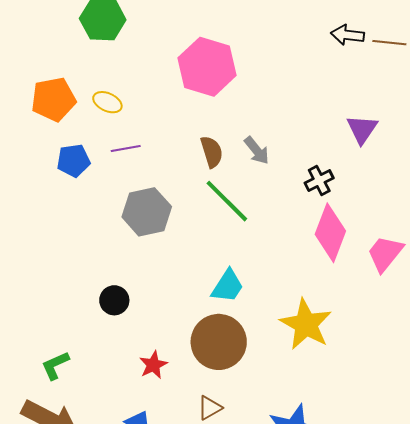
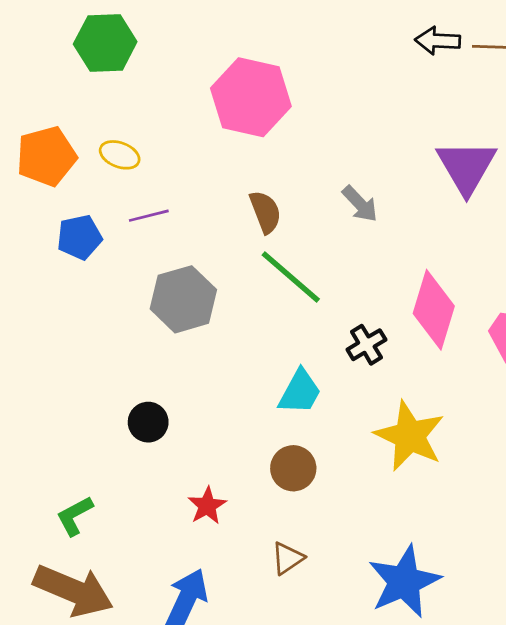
purple triangle: (362, 129) -> (466, 167), size x1.4
gray arrow: (257, 151) -> (360, 204), moved
black cross: (319, 181) -> (366, 345), moved
brown circle: (219, 342) -> (293, 468), size x0.6

